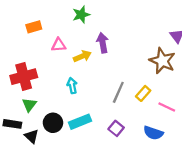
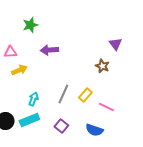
purple arrow: (103, 43) -> (49, 50), turned -84
yellow arrow: (82, 56) -> (19, 70), moved
brown star: (162, 61) -> (102, 66), size x0.6
cyan arrow: (72, 86) -> (33, 99), moved, turned 32

